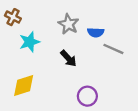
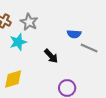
gray star: (68, 24) -> (29, 22), moved

